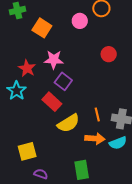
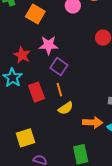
red rectangle: (52, 102) -> (36, 92), moved, turned 30
orange line: (97, 114) -> (59, 90), moved
yellow semicircle: (68, 123) -> (66, 108), size x0.7

